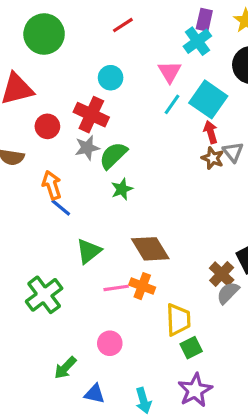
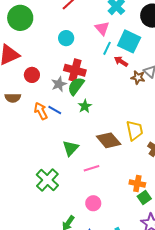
red cross: (91, 115) -> (75, 70), moved
red arrow: (211, 132) -> (121, 61), moved, turned -32
blue line: (61, 208) -> (55, 110), moved
orange cross: (142, 286) -> (137, 183), moved
yellow trapezoid: (178, 320) -> (135, 130), moved

